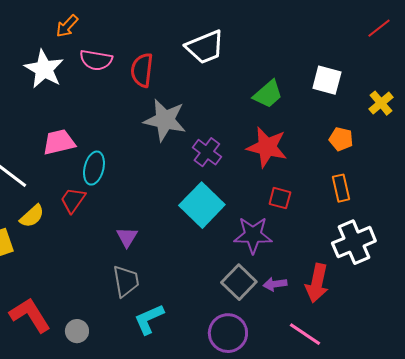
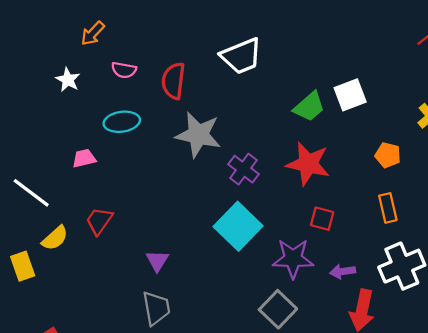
pink semicircle: (96, 60) -> (124, 70), size x0.7
white star: (44, 69) -> (68, 80), size x0.6
white square: (327, 80) -> (350, 95), moved, turned -36
pink trapezoid: (59, 142) -> (84, 158), size x0.7
cyan ellipse: (94, 168) -> (122, 122), moved, turned 68
purple arrow: (275, 284) -> (343, 271), moved

